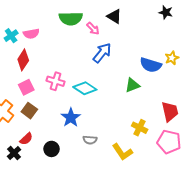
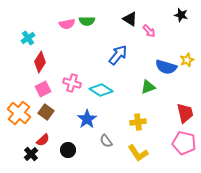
green semicircle: (71, 18) -> (87, 21), size x0.7
pink arrow: (93, 29) -> (149, 31), moved
pink semicircle: (31, 34) -> (67, 24), moved
yellow cross: (140, 128) -> (138, 122), moved, turned -35
gray semicircle: (90, 140) -> (106, 141), turned 48

